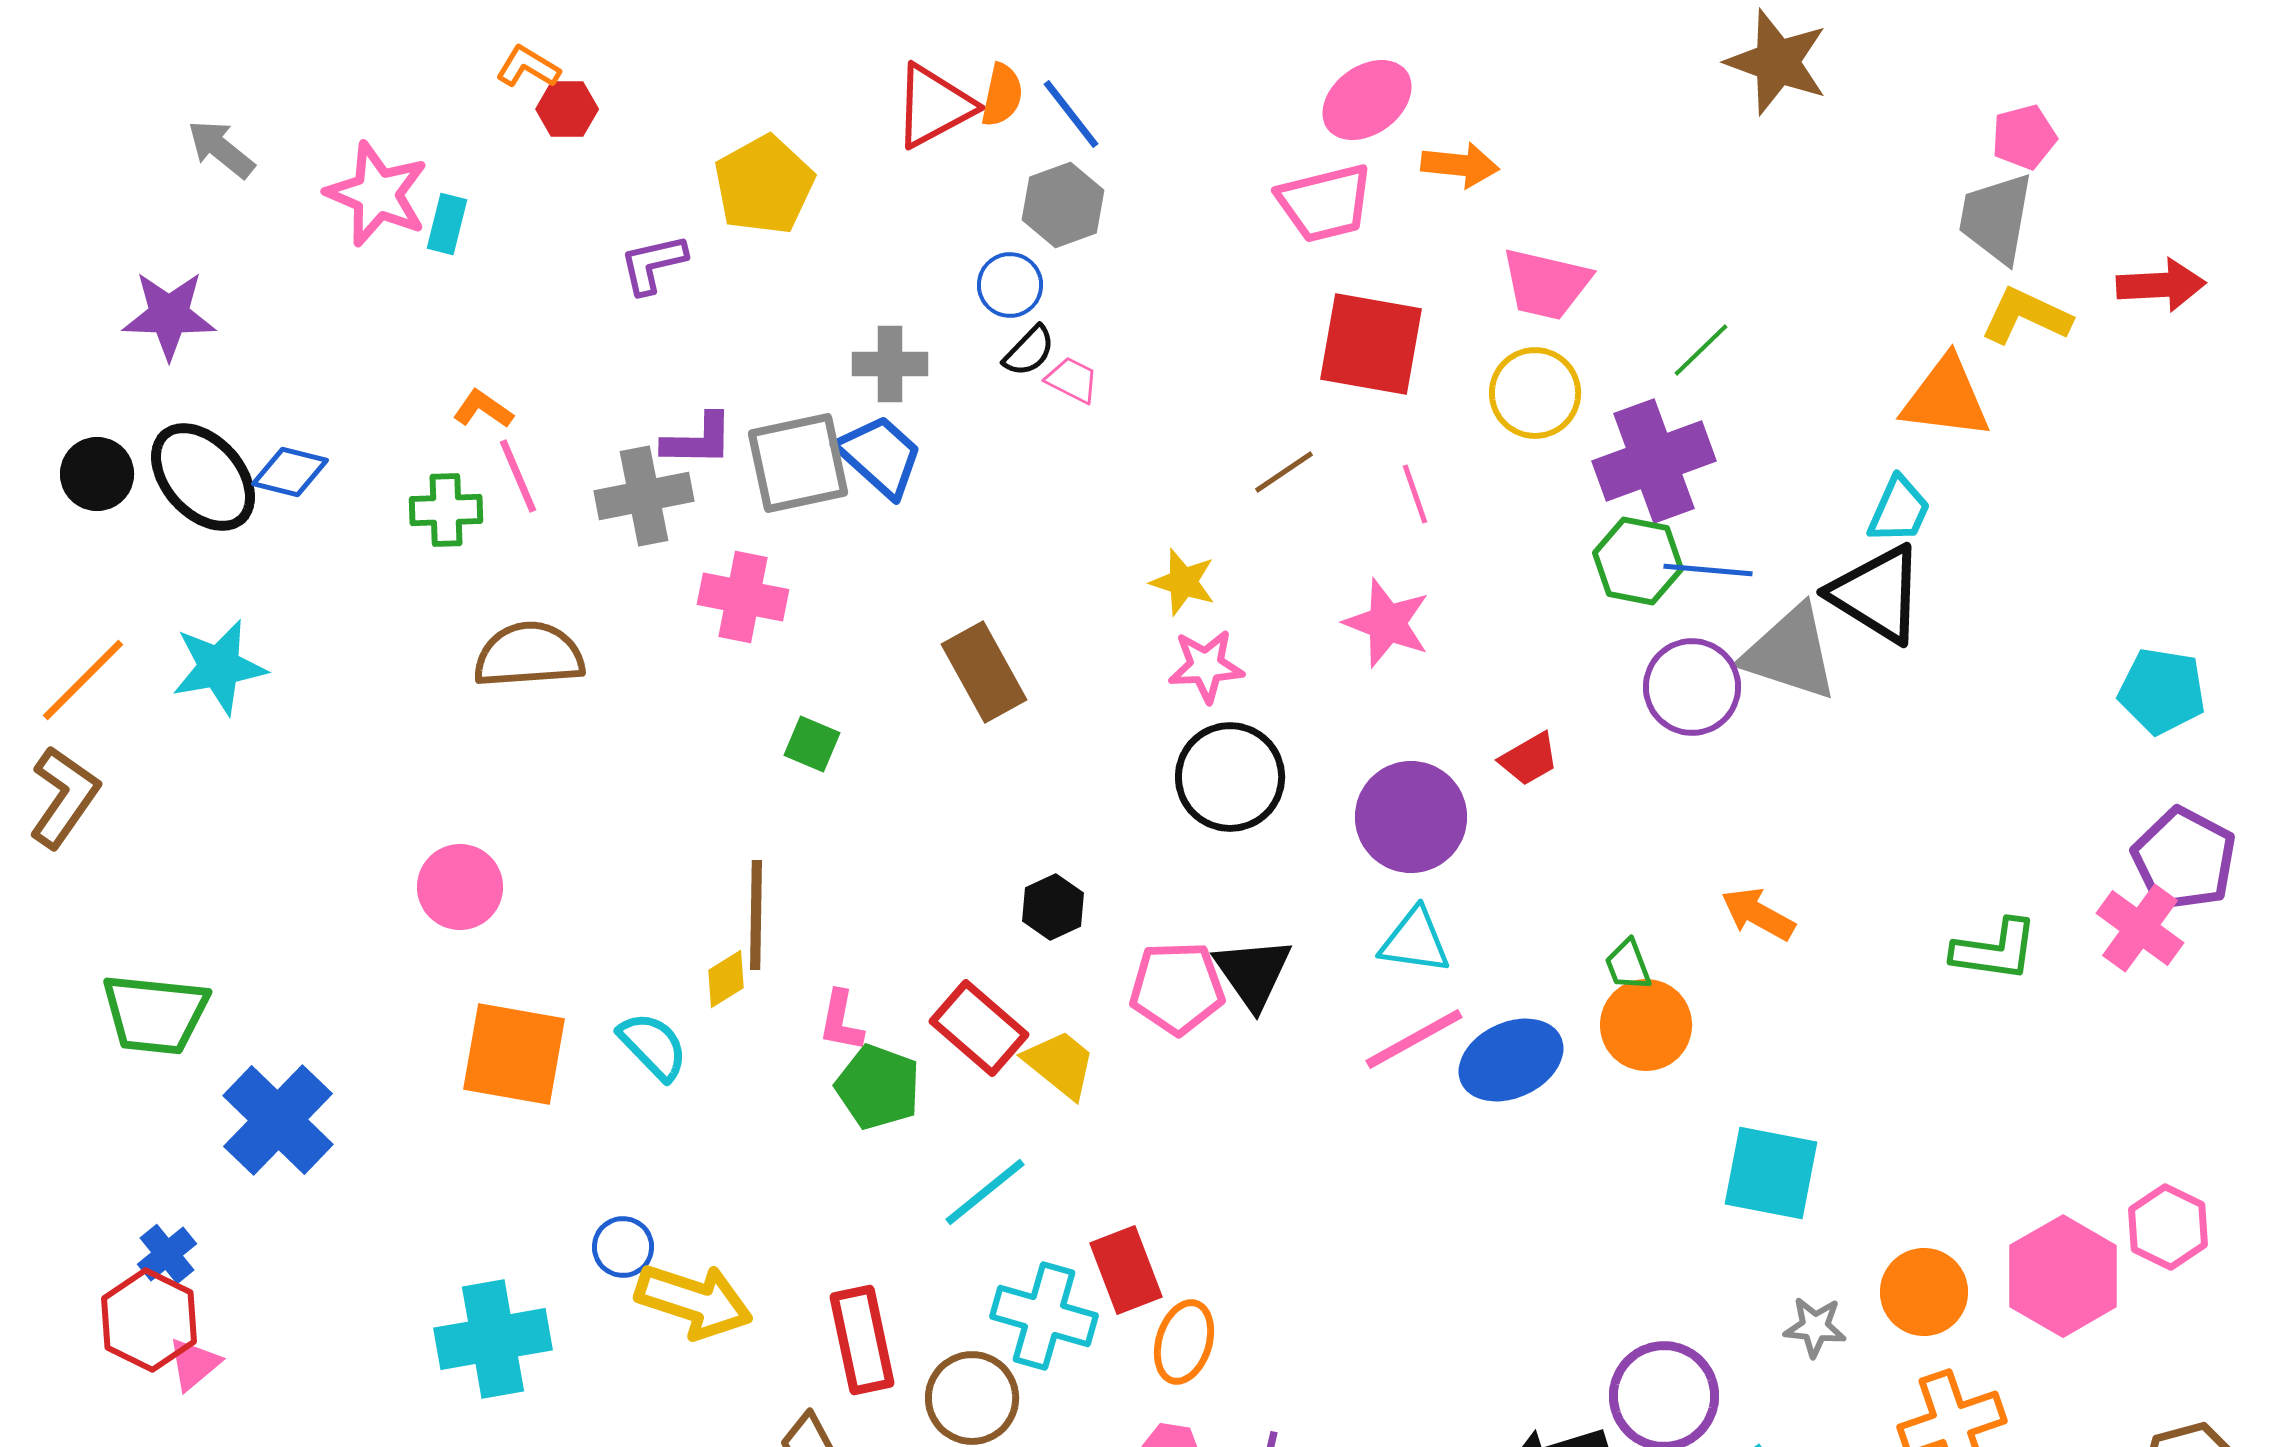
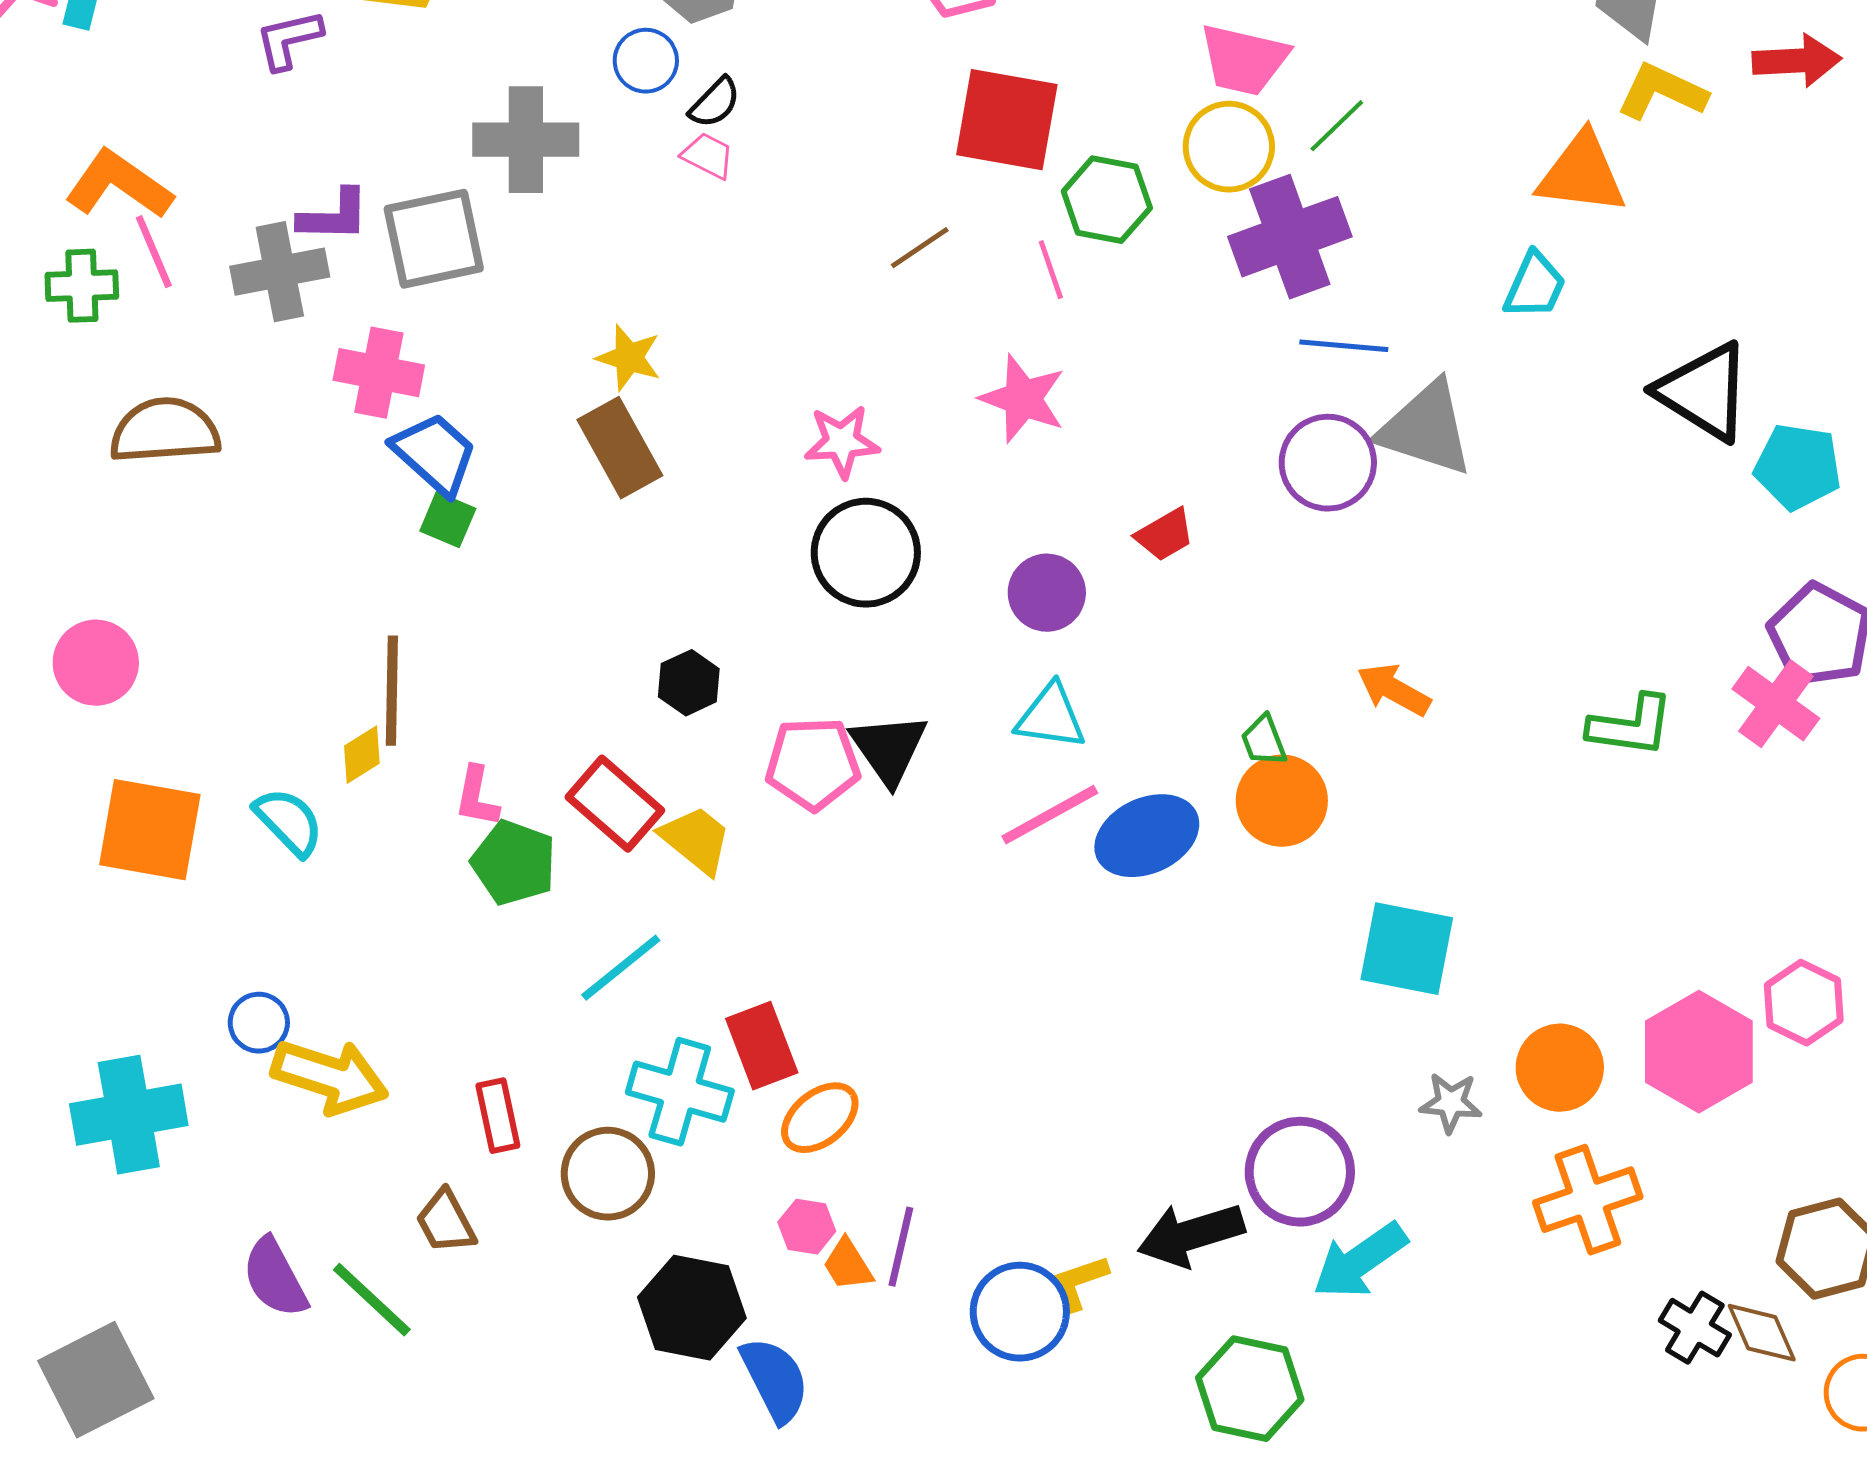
pink trapezoid: (1546, 284) -> (1244, 60), moved
black semicircle: (1029, 351) -> (715, 103), moved
gray cross: (890, 364) -> (526, 140), size x1.4
yellow circle: (1535, 393) -> (1229, 147), moved
orange L-shape: (483, 409) -> (119, 185), size x1.8
blue trapezoid: (880, 456) -> (435, 454), moved
green hexagon: (1638, 561) -> (1107, 200), moved
yellow star: (1183, 582) -> (629, 358), moved
black triangle: (1877, 594) -> (1704, 392), moved
purple circle: (1411, 817) -> (1047, 593), size x0.7
red rectangle: (862, 1340) -> (498, 1116), size x0.7
orange ellipse: (1184, 1342) -> (820, 1118), turned 34

